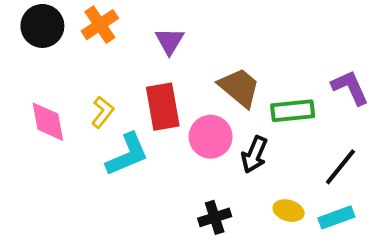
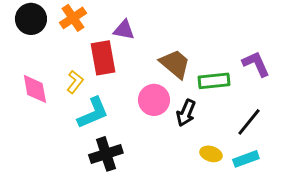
purple triangle: (170, 41) -> (124, 30), turned -50
red rectangle: (163, 107) -> (103, 58), moved
black cross: (215, 217) -> (106, 154), moved, size x1.4

